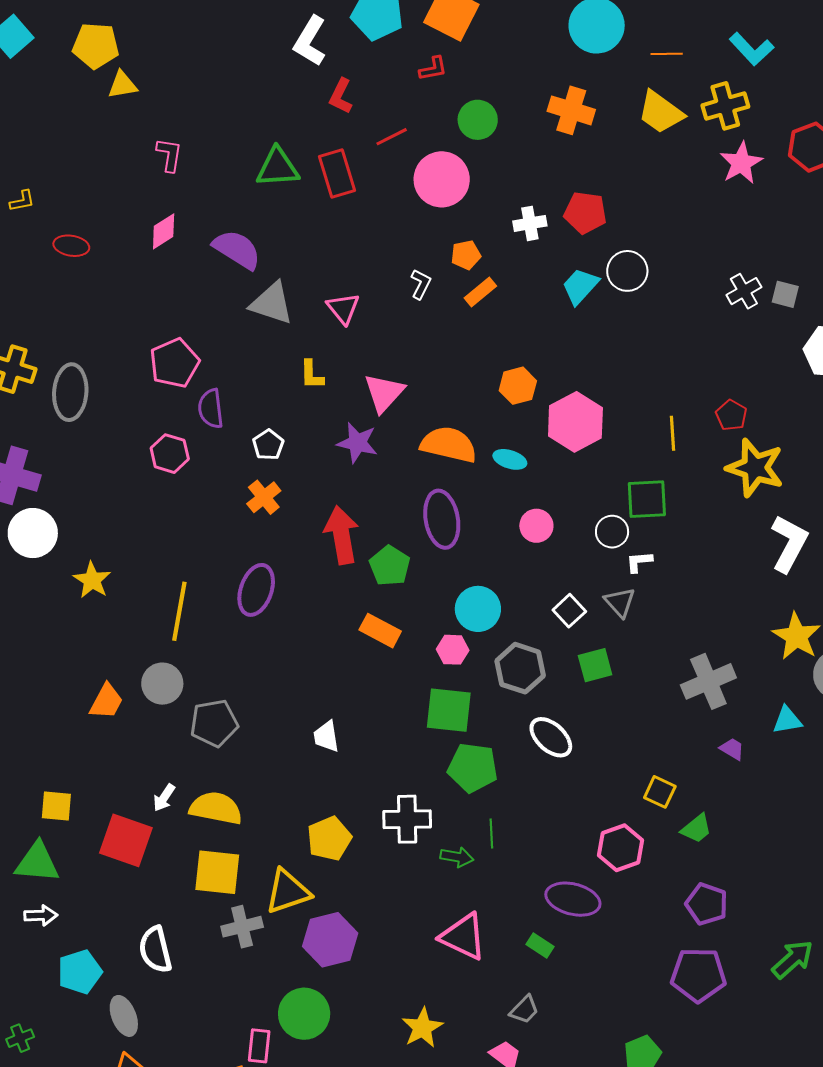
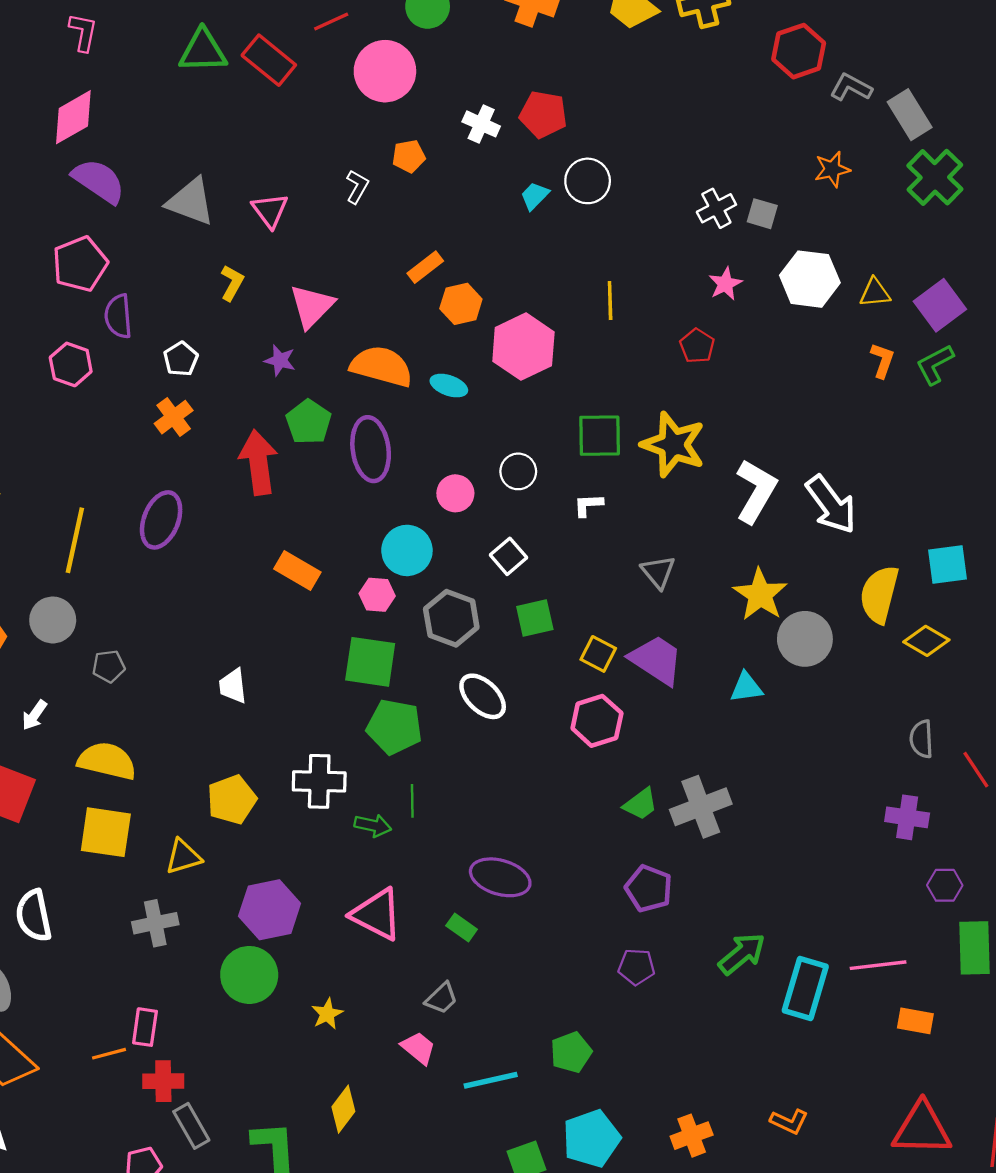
pink star: (741, 163) -> (725, 284), moved, size x0.7
red rectangle: (337, 173) -> (269, 60), turned -36
white cross: (530, 223) -> (481, 124), turned 32
pink diamond: (164, 231) -> (73, 117), size x1.4
purple semicircle: (237, 249) -> (99, 181), moved
cyan trapezoid: (580, 286) -> (535, 196), size x0.7
orange rectangle: (480, 292) -> (425, 267), moved
yellow L-shape: (312, 375) -> (232, 283), turned -152
yellow line: (672, 433) -> (610, 301), moved
purple star: (357, 443) -> (280, 360), size x0.7
yellow star: (755, 468) -> (673, 445), moved
pink circle: (536, 526) -> (455, 493), moved
white circle: (612, 532) -> (518, 471), moved
green pentagon: (390, 566) -> (309, 422), moved
gray triangle: (620, 602) -> (658, 572), moved
gray cross: (708, 681) -> (701, 807), moved
gray pentagon: (214, 723) -> (109, 666), size x0.6
purple trapezoid: (732, 749) -> (656, 660), moved, size x2.0
yellow square: (660, 792) -> (598, 654), moved
white arrow: (164, 798) -> (34, 715), moved
pink hexagon: (621, 848) -> (597, 721), moved
yellow triangle: (288, 891) -> (183, 857), size x0.7
gray cross: (242, 927) -> (155, 923), moved
purple hexagon: (330, 940) -> (270, 910), moved
purple pentagon: (698, 975) -> (636, 967), size x0.6
green circle: (304, 1014) -> (249, 975), moved
yellow star: (422, 1028) -> (327, 1014), size x0.7

